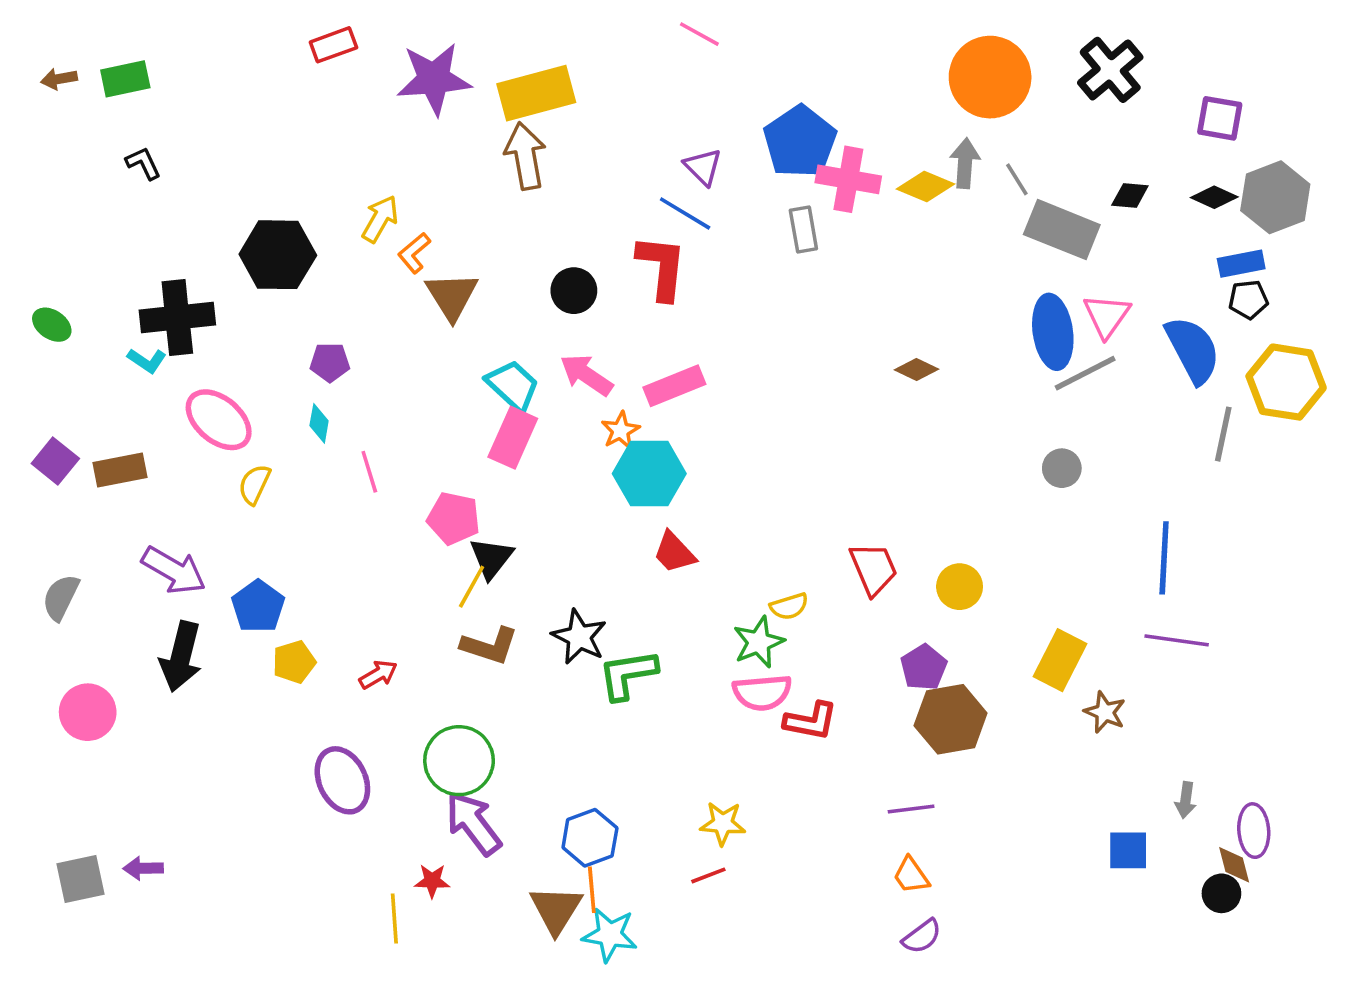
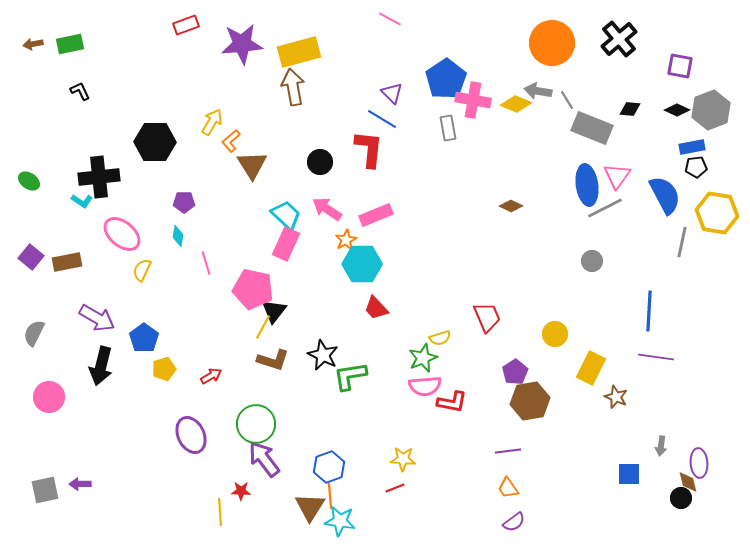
gray arrow: (965, 163) -> (538, 91), turned -84
pink pentagon: (454, 518) -> (253, 289), size x1.4
yellow circle: (960, 587) -> (555, 334), moved

